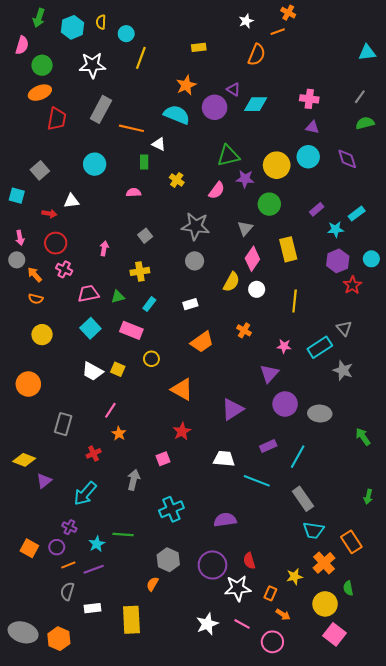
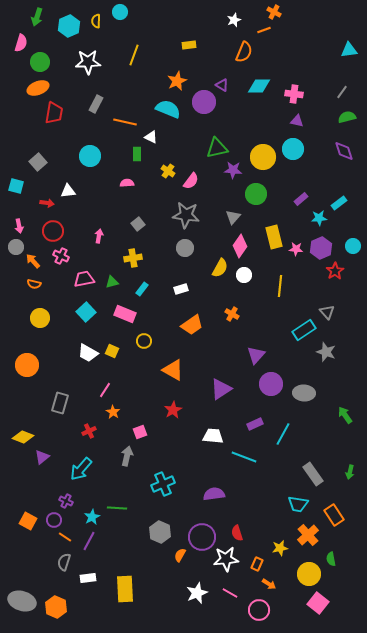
cyan circle: (126, 34) -> (120, 12), moved
cyan diamond: (256, 104) -> (259, 86), moved
gray rectangle: (101, 109) -> (96, 104), size x0.7
purple diamond: (347, 159) -> (344, 151), moved
pink semicircle: (217, 190) -> (191, 181), moved
pink star: (284, 346) -> (296, 249), moved
pink square: (163, 459) -> (140, 432), moved
gray rectangle: (303, 499) -> (313, 474), moved
orange line: (68, 565) -> (65, 537), turned 56
purple line: (94, 569) -> (89, 541), turned -42
orange semicircle: (152, 584) -> (180, 555), moved

